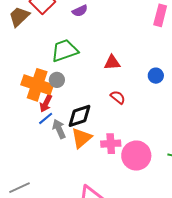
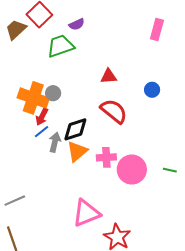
green trapezoid: (65, 51) -> (60, 46), moved
red semicircle: (118, 97) -> (114, 111), size x1.8
gray arrow: (59, 129) -> (55, 142), turned 36

